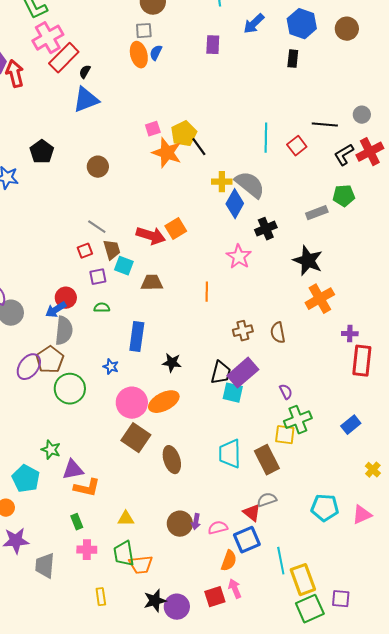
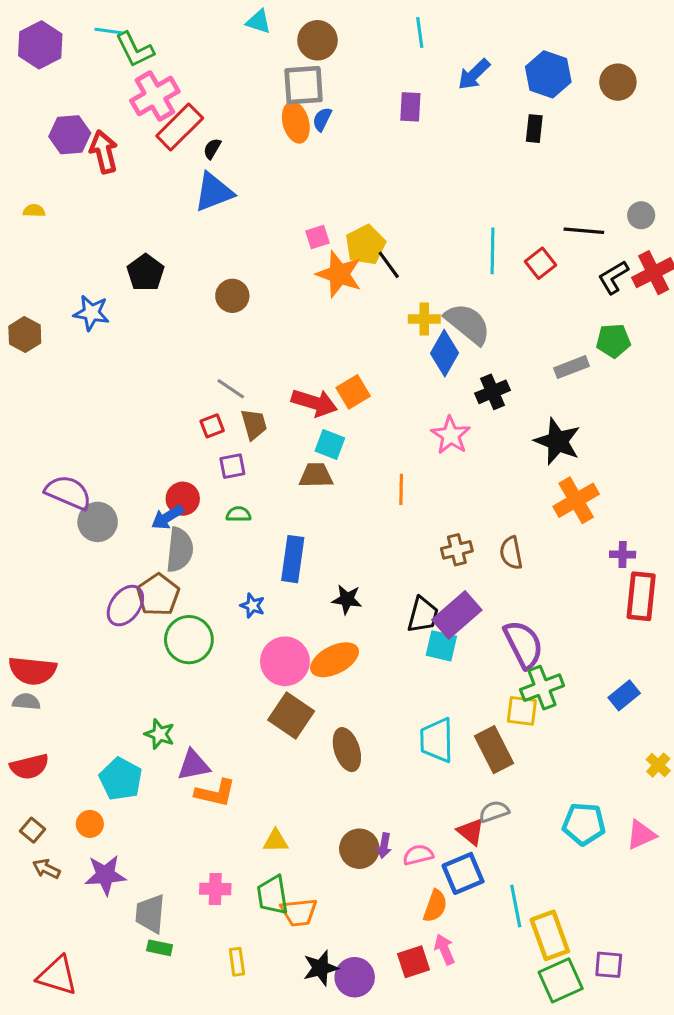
gray square: (144, 31) -> (304, 85), size x1.6
cyan square: (124, 266) -> (330, 444), moved
purple semicircle: (286, 392) -> (523, 644), size x2.0
green rectangle: (77, 522) -> (160, 948), moved, turned -56

